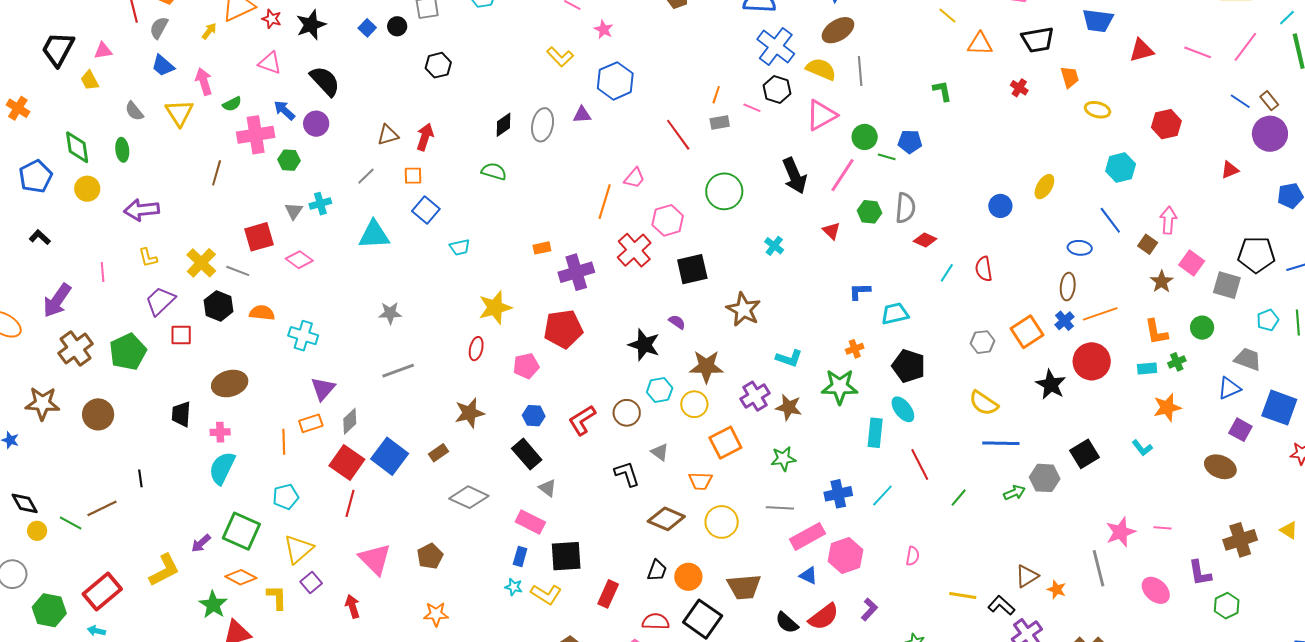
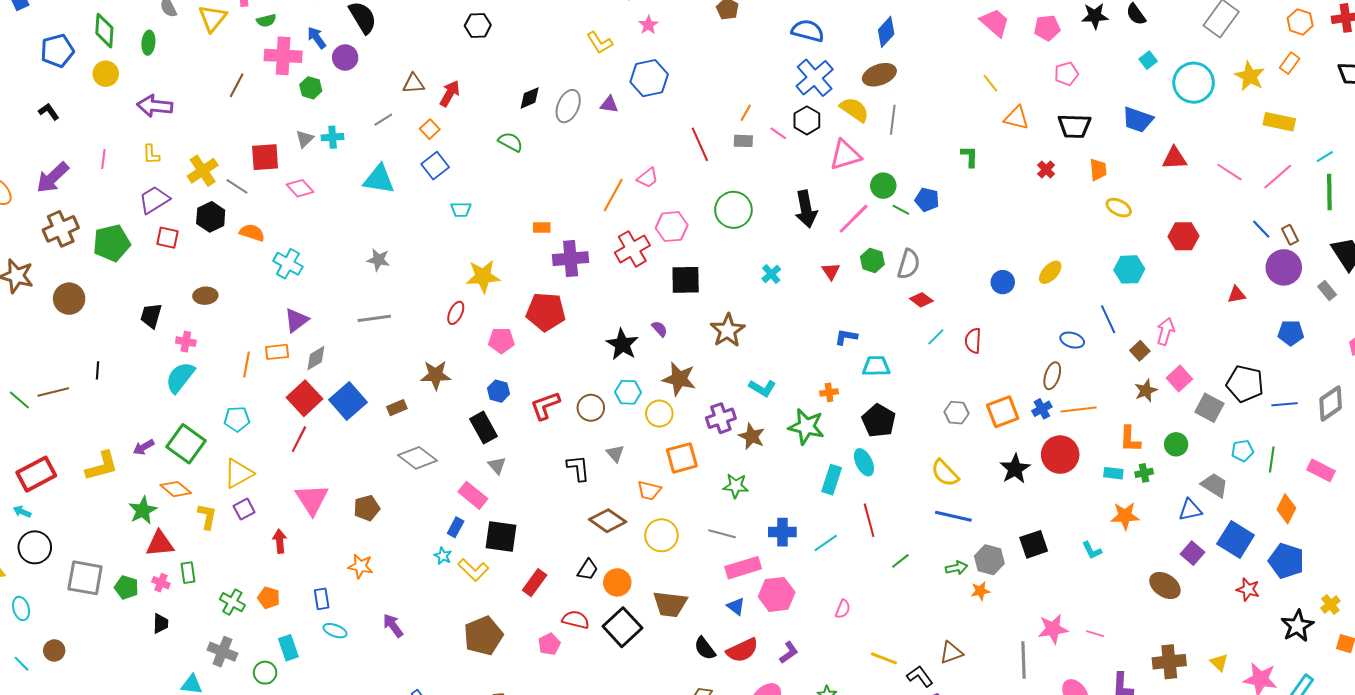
orange square: (413, 176) -> (430, 129), turned 36
brown ellipse: (230, 384) -> (205, 296), size x0.7
orange star: (1057, 590) -> (980, 591), moved, turned 30

